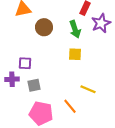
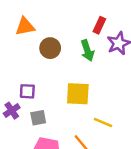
yellow square: (75, 54) -> (78, 94), moved, size x1.5
purple cross: (12, 79) -> (12, 111), turned -32

